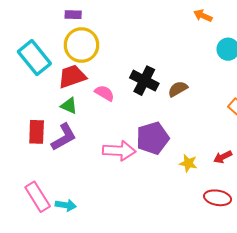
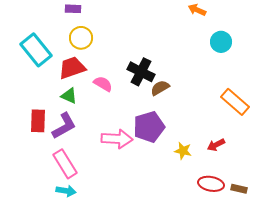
yellow circle: (82, 45) -> (81, 38), size x0.7
brown semicircle: (178, 89) -> (160, 88), moved
pink rectangle: (38, 197) -> (65, 164), moved

